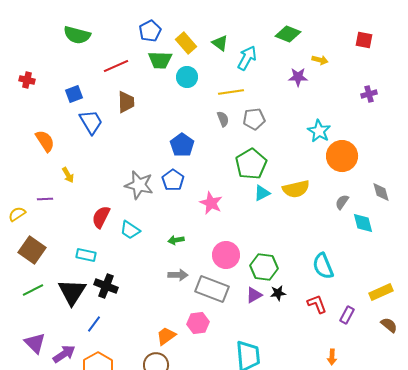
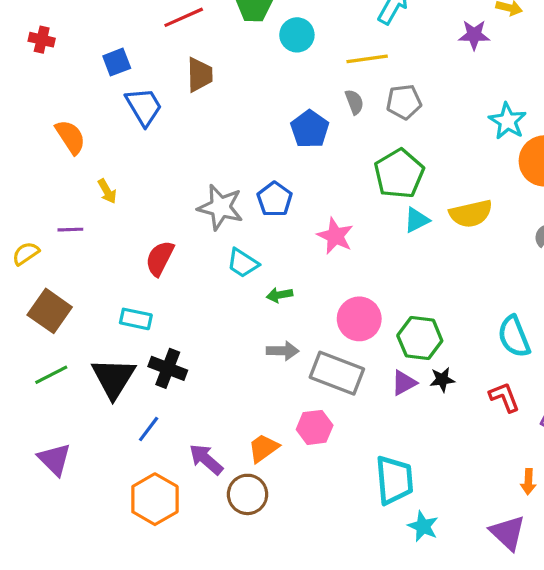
blue pentagon: (182, 145) -> (310, 129), moved
cyan trapezoid: (130, 230) -> (243, 263), moved
purple arrow: (64, 354) -> (206, 459), moved, turned -105

